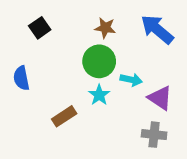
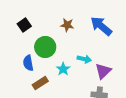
green circle: (99, 61) -> (45, 47), moved
blue semicircle: (21, 78) -> (28, 63), moved
purple triangle: (160, 98) -> (103, 71), turned 42

